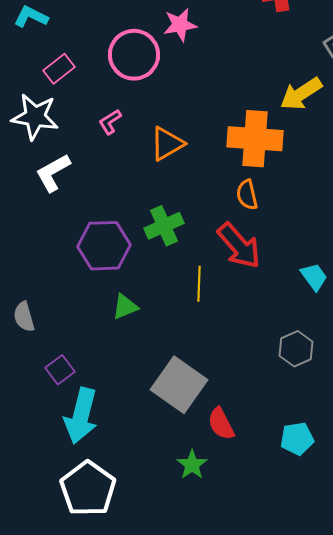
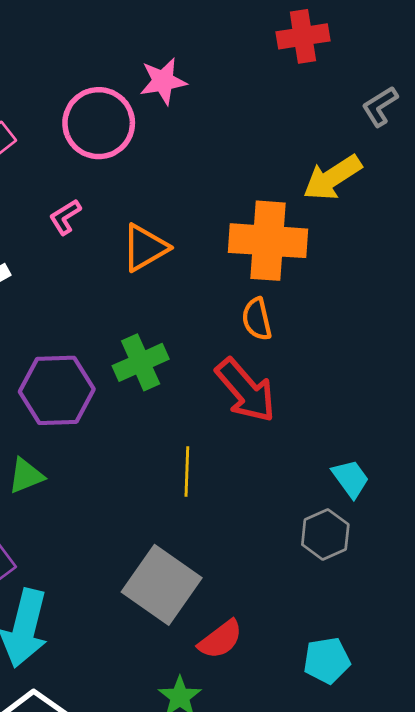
cyan trapezoid: (314, 277) -> (351, 479), moved
yellow line: (199, 284) -> (187, 472), moved
green triangle: (125, 307) -> (26, 476), moved
red semicircle: (221, 424) -> (220, 639), turned -100

